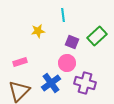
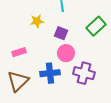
purple square: (72, 42) -> (61, 33), moved
blue cross: (51, 83) -> (50, 73), turned 30

